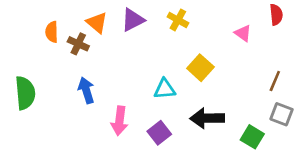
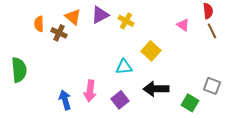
yellow cross: (178, 20) -> (126, 21), moved
brown line: (275, 81) -> (212, 31), moved, turned -49
blue arrow: (86, 90) -> (65, 100), moved

